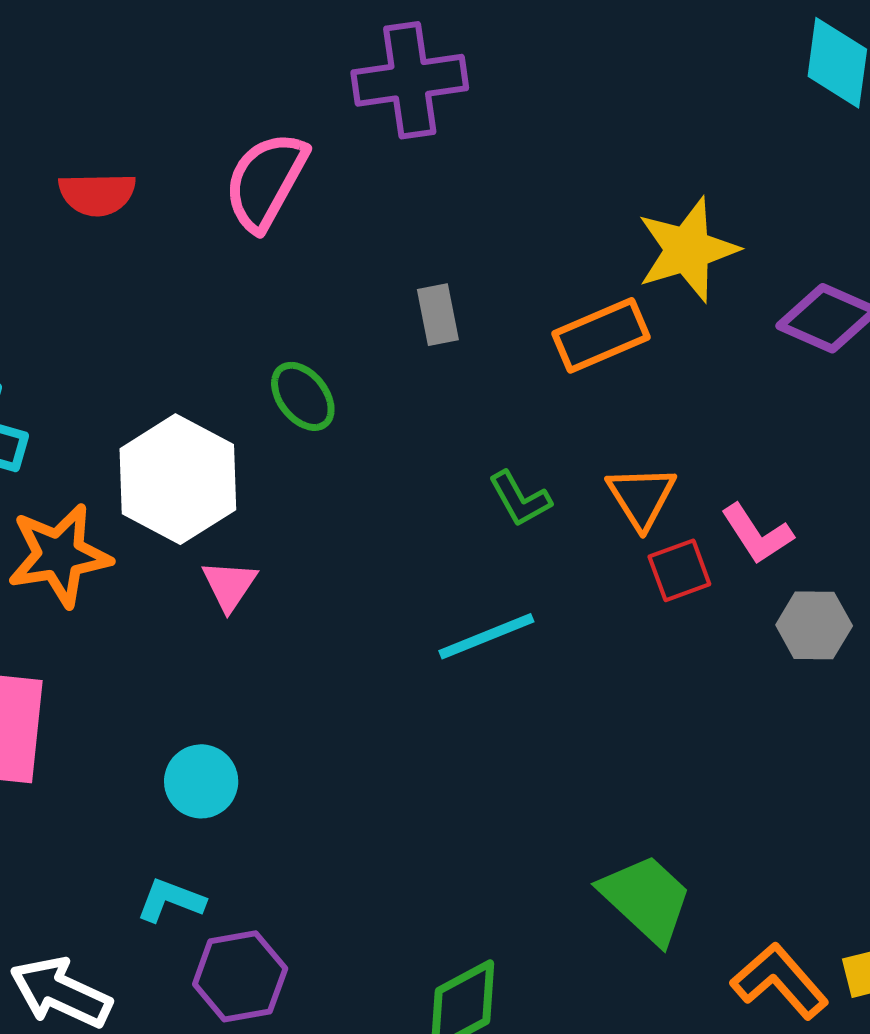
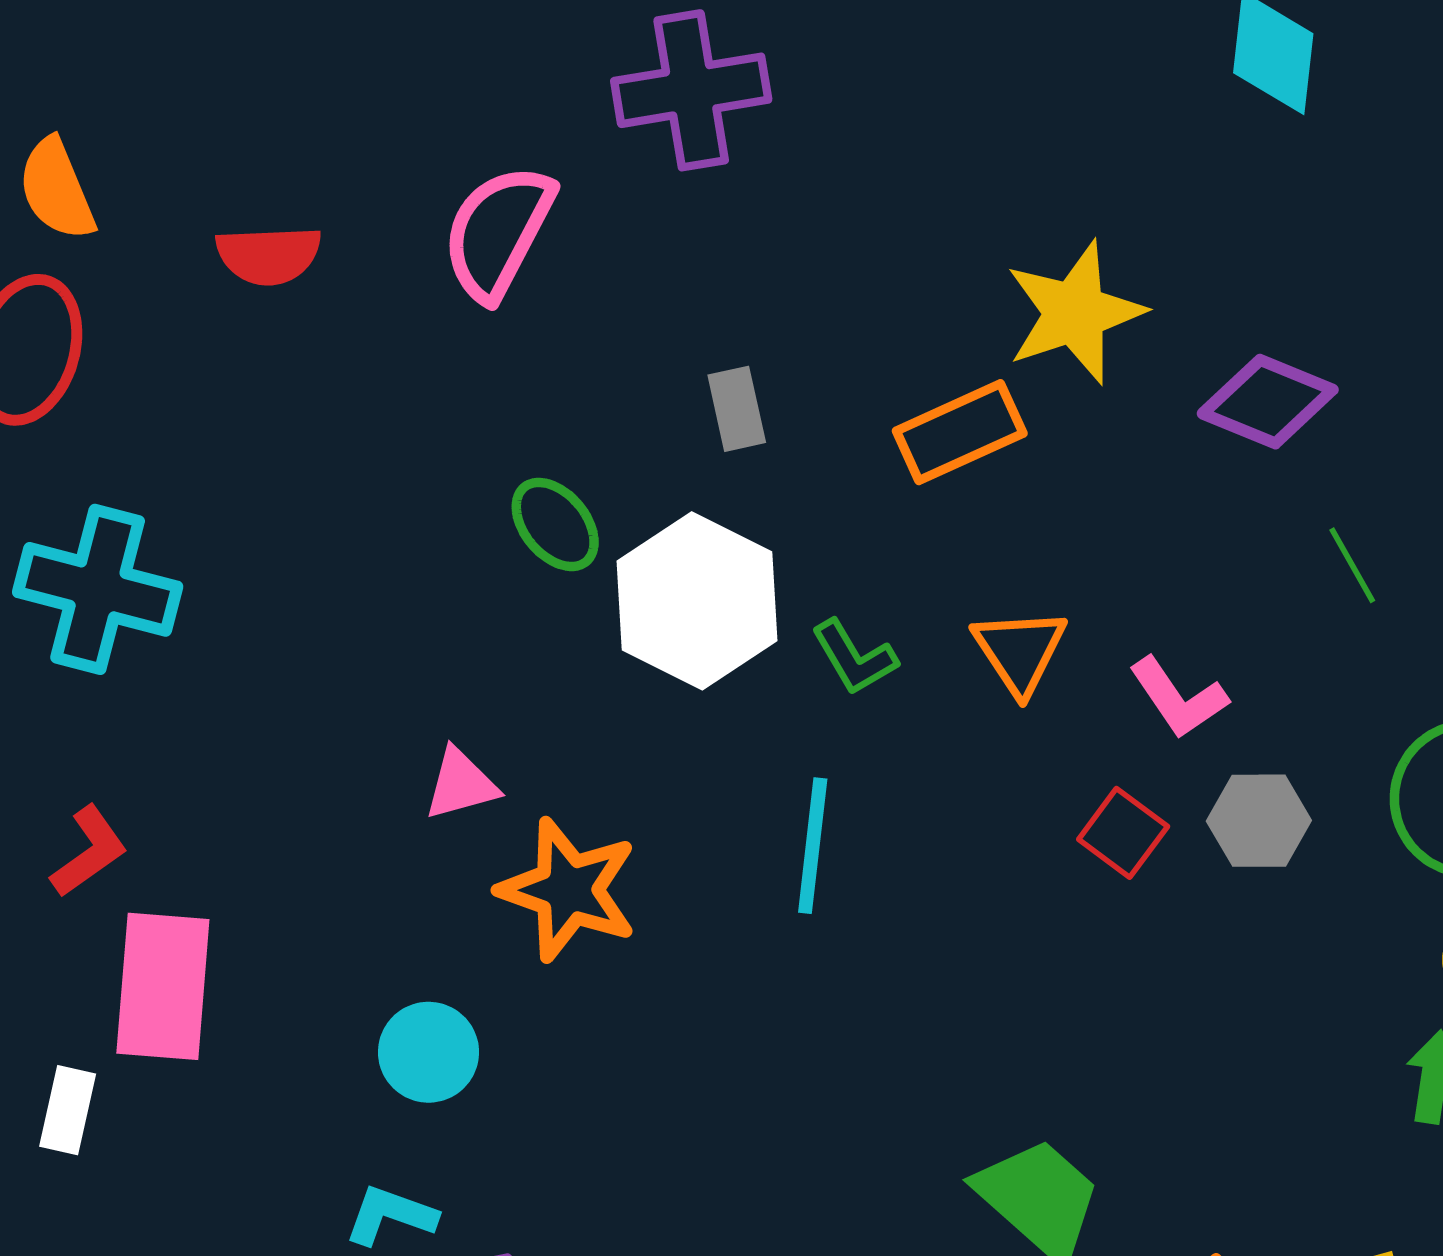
white hexagon: (178, 479) -> (697, 601), moved
orange star: (59, 555) -> (568, 890), moved, turned 30
red square: (679, 570) -> (1123, 833), moved, turned -32
pink triangle: (229, 585) -> (461, 784), turned 42
cyan line: (486, 636) -> (813, 846), turned -60

